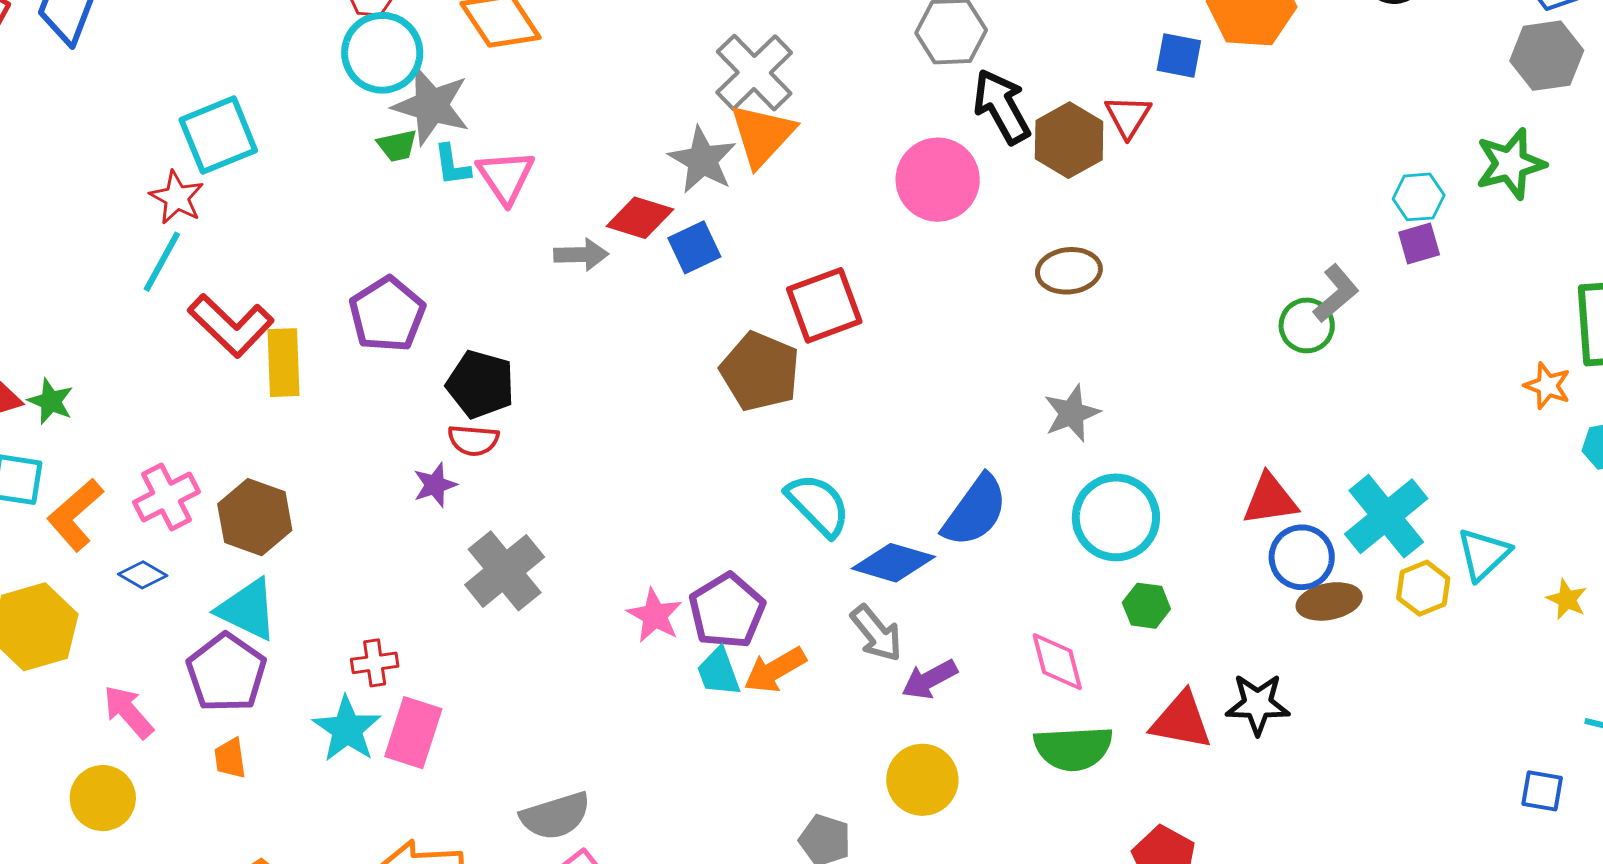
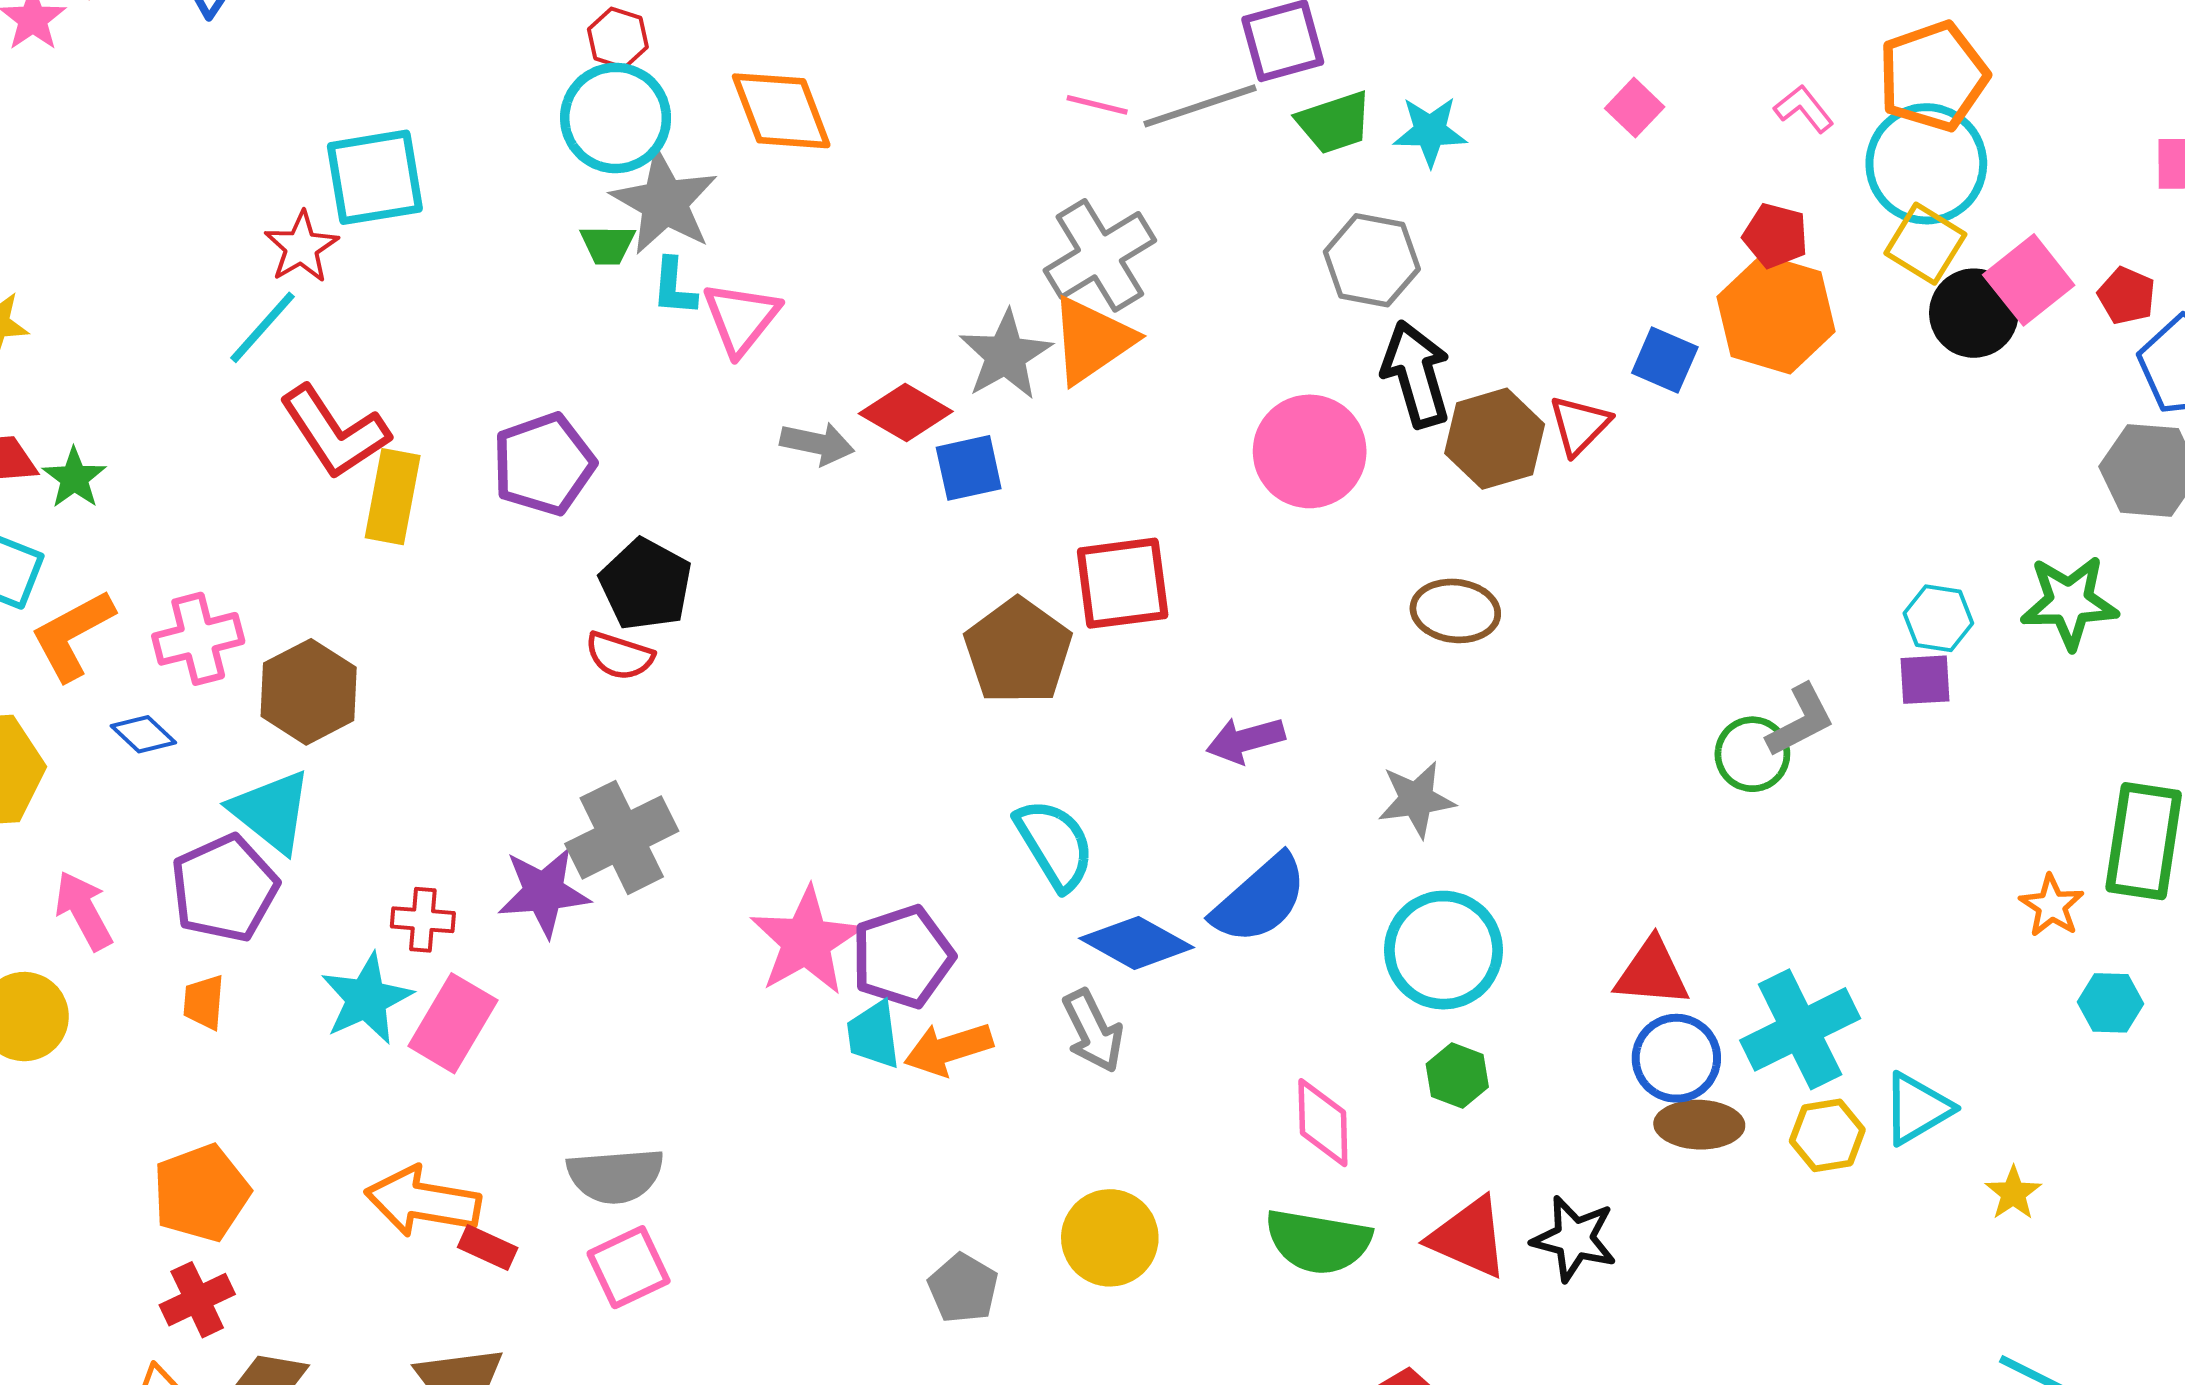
purple star: (435, 485) -> (544, 892), moved, size x1.5
pink star: (655, 615) -> (806, 941), size x1.5
purple arrow: (929, 679) -> (1245, 740), moved

